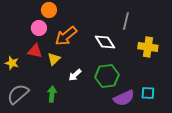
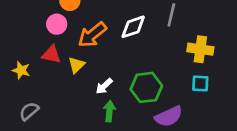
white diamond: (105, 42) -> (133, 27), moved, turned -75
cyan square: (148, 93) -> (200, 83), moved
gray semicircle: (18, 94) -> (29, 111), size x0.7
green arrow: (52, 94) -> (109, 111), moved

